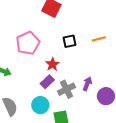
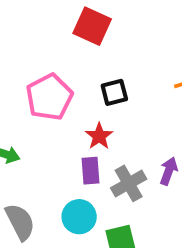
black square: (69, 41) -> (114, 92), moved
purple rectangle: (47, 82) -> (91, 171), turned -48

